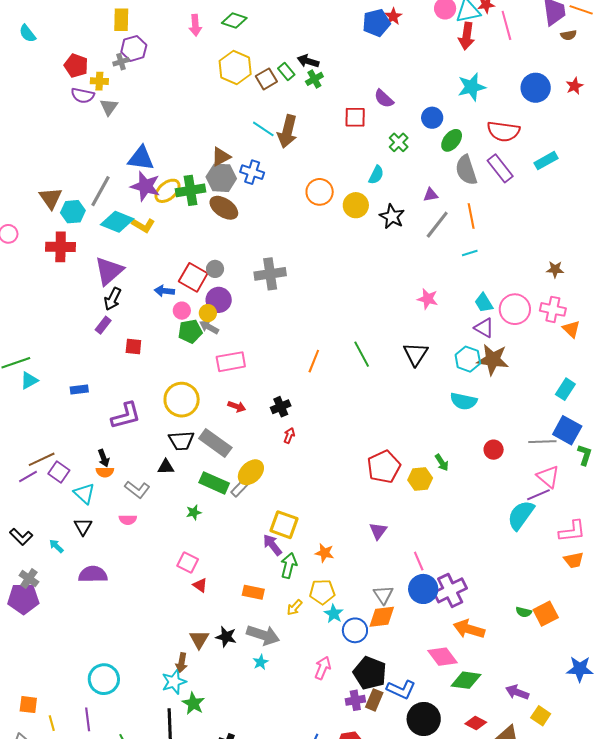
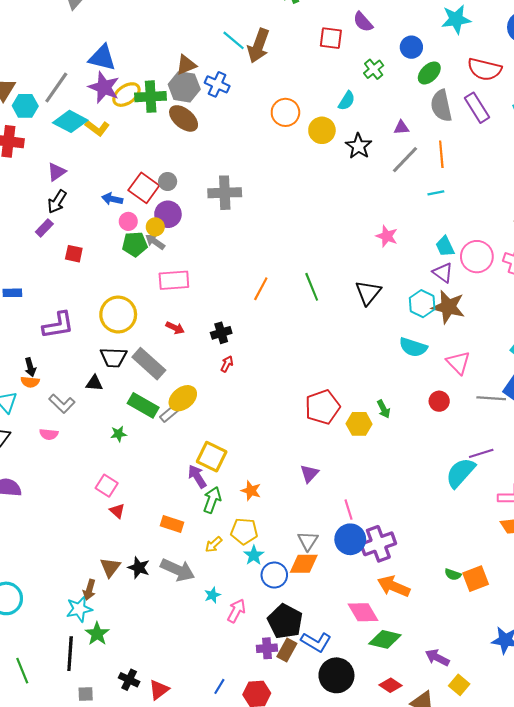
purple triangle: (109, 271) -> (56, 172), size x0.6
pink triangle: (548, 477) -> (458, 363), moved
cyan star: (261, 662) -> (212, 595), moved

